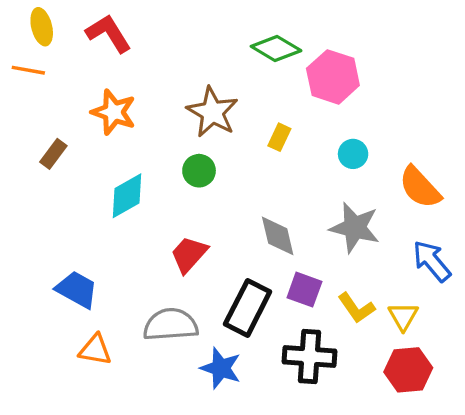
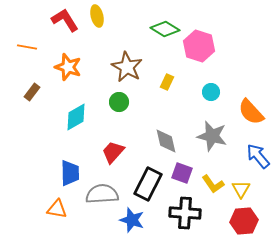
yellow ellipse: (42, 27) -> (97, 16), moved
orange line: (28, 70) -> (27, 47), moved
blue trapezoid: (77, 290) -> (70, 173), moved, turned 60

